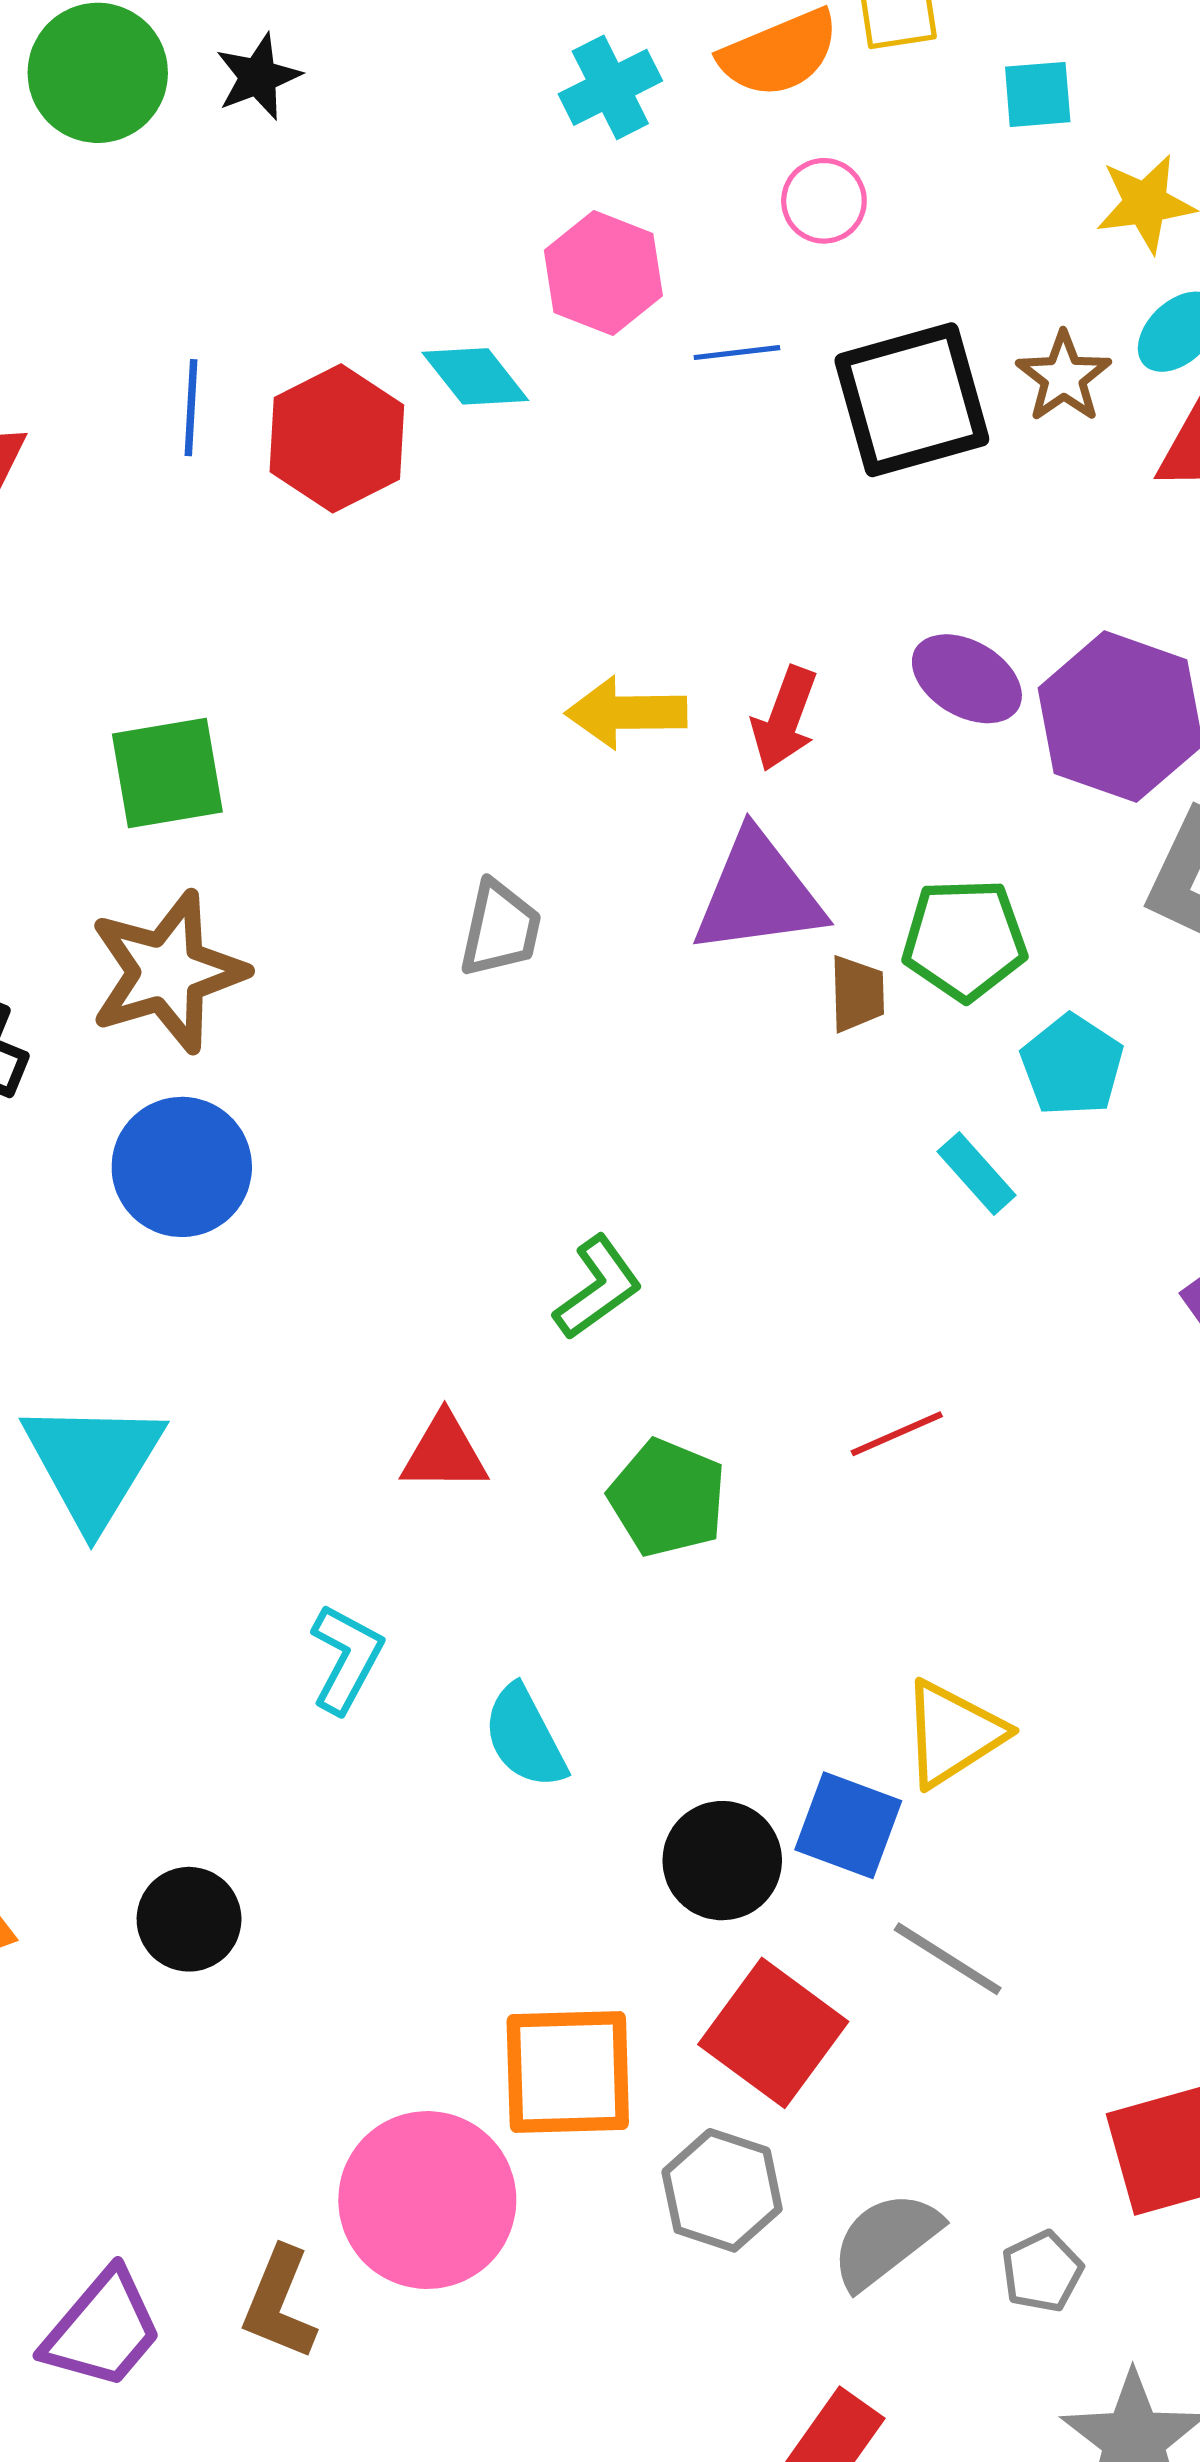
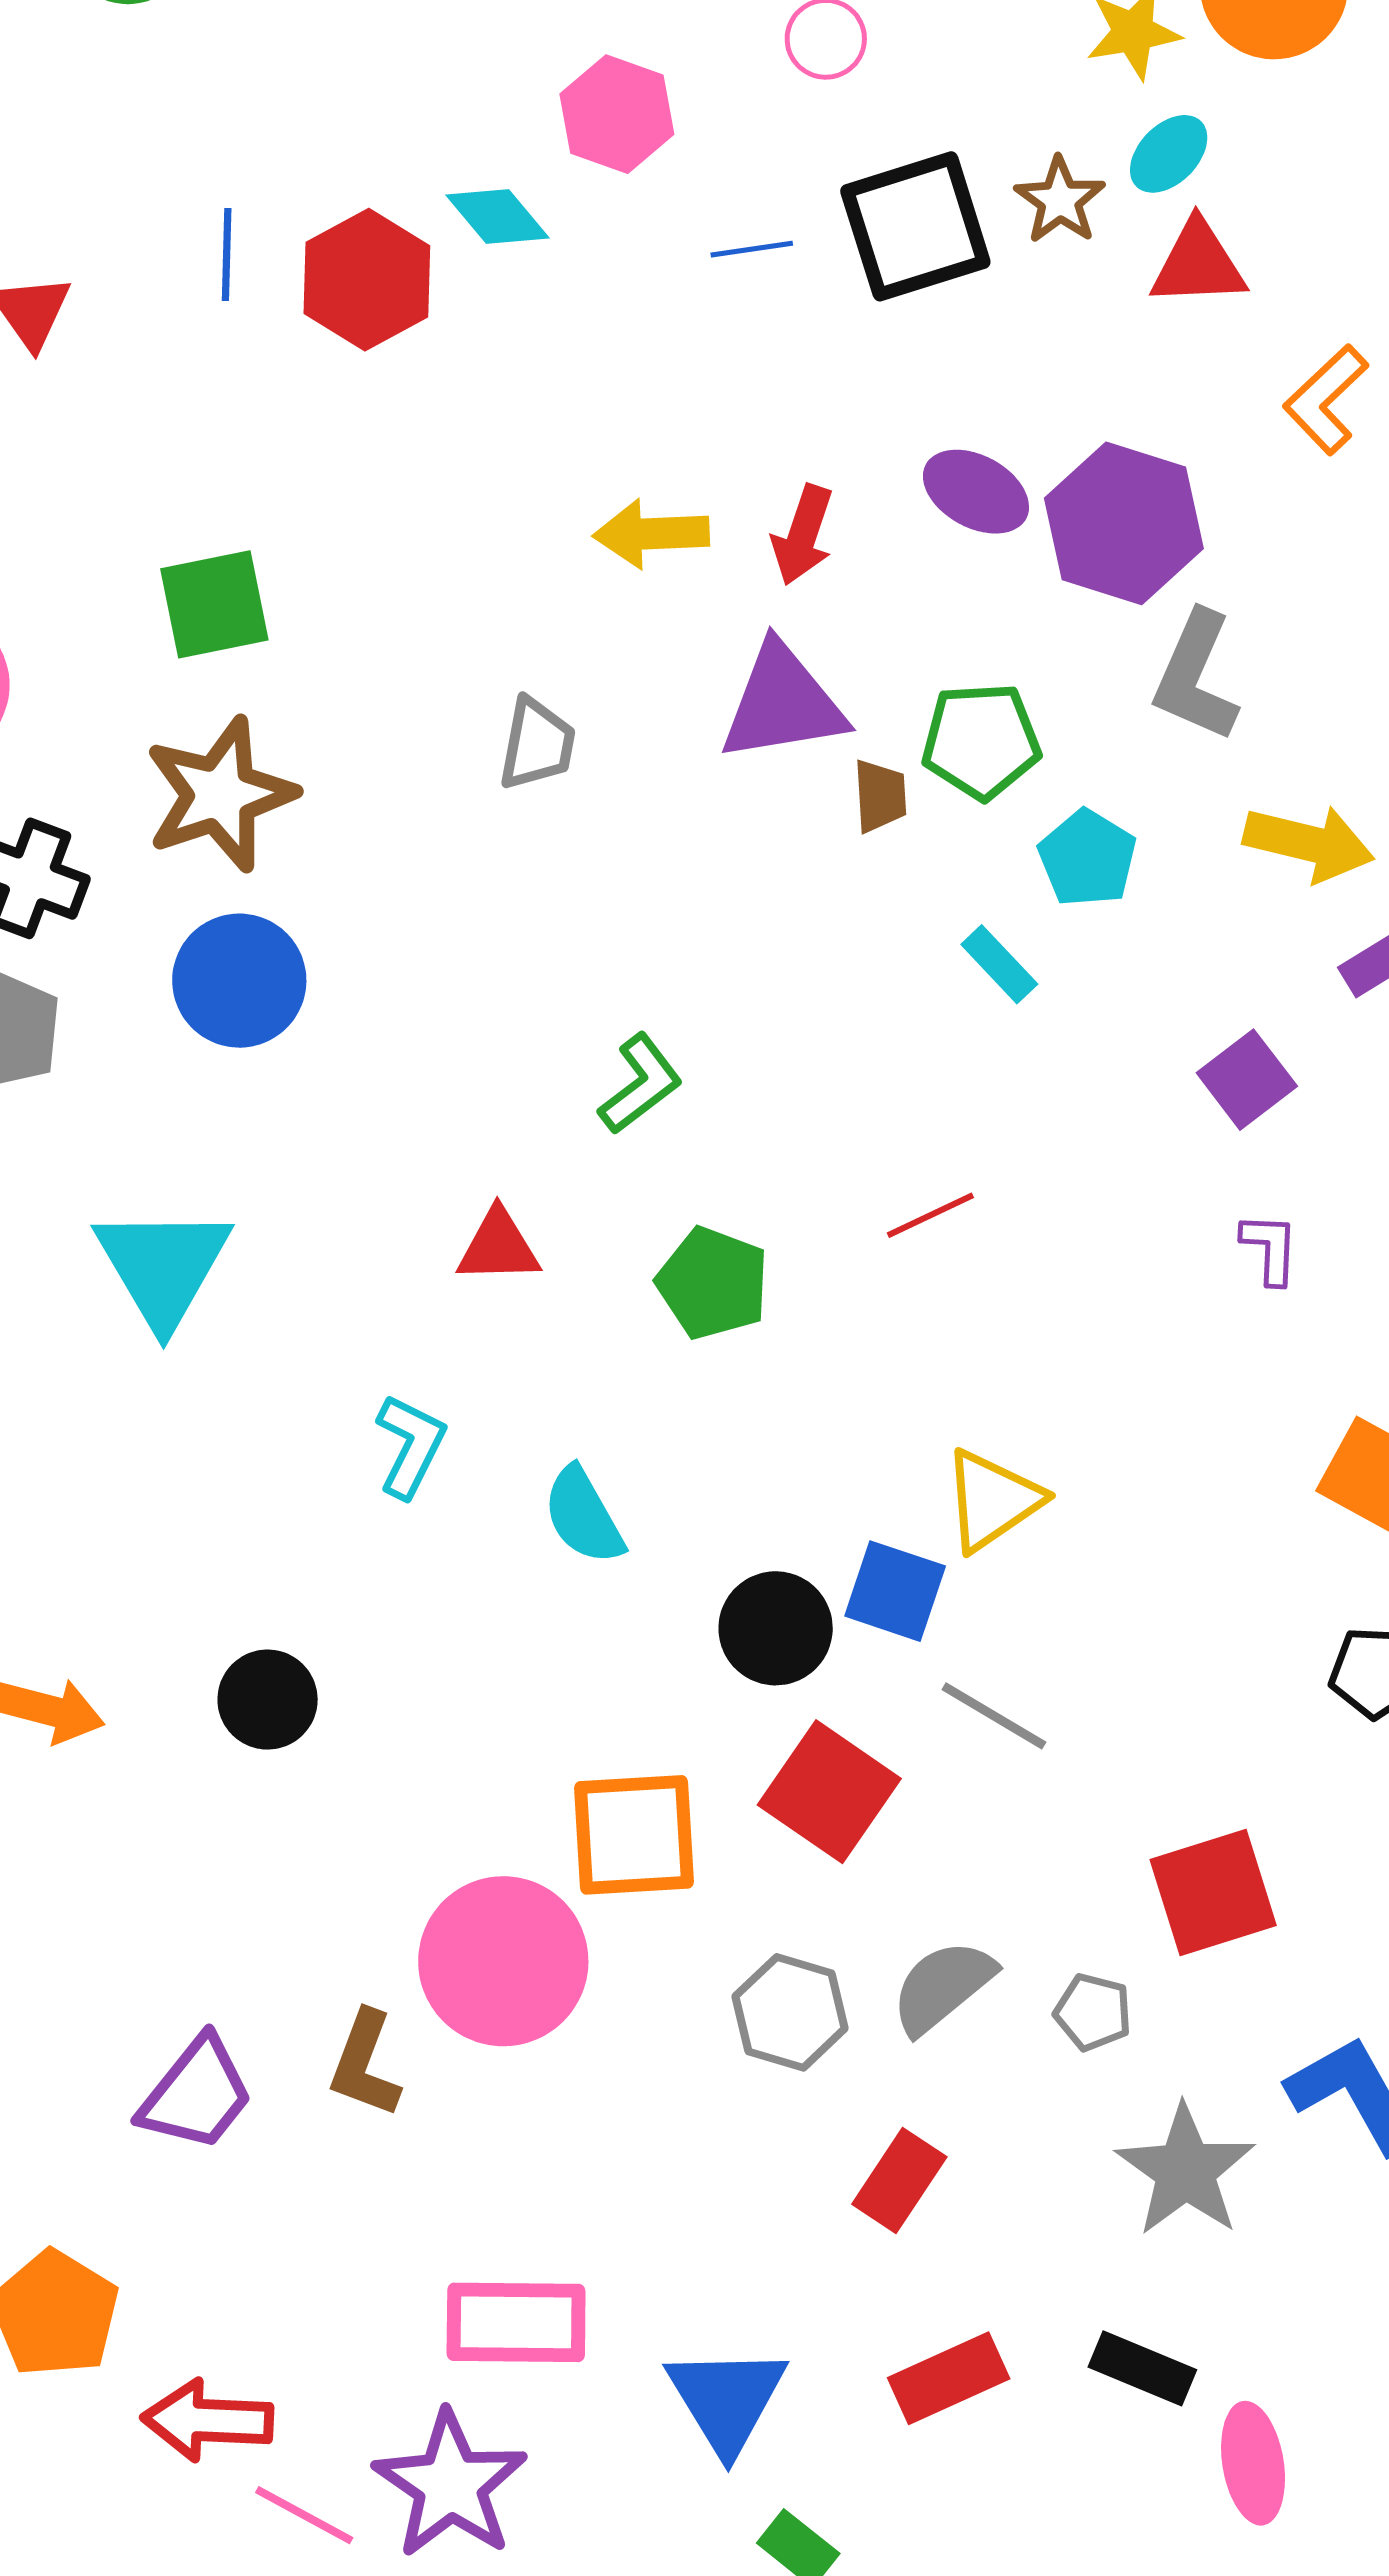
blue line: (737, 353) -> (752, 249), moved
gray hexagon: (722, 2190) -> (790, 2012), moved
gray pentagon: (1042, 2272) -> (1093, 2012), turned -30

